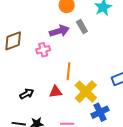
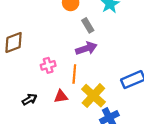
purple arrow: (59, 31) -> (86, 48), moved
pink cross: (43, 50) -> (48, 65), moved

